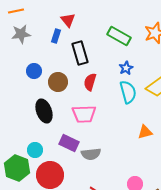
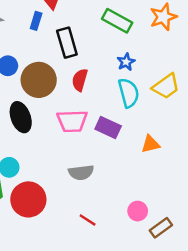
brown circle: (58, 82) -> (39, 80), size x1.4
purple rectangle: (69, 143) -> (108, 127), moved

